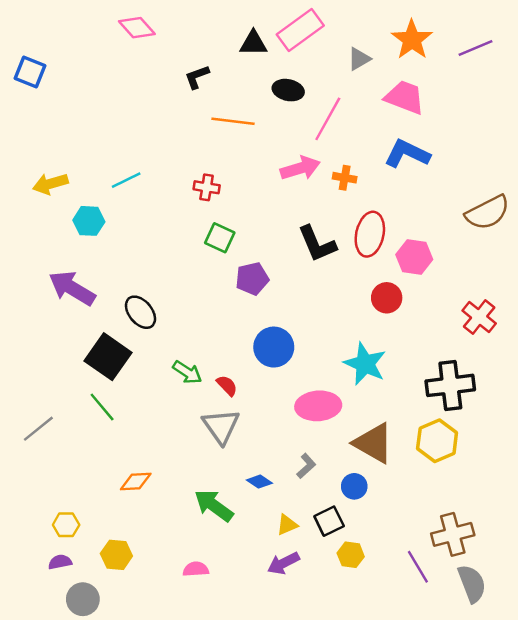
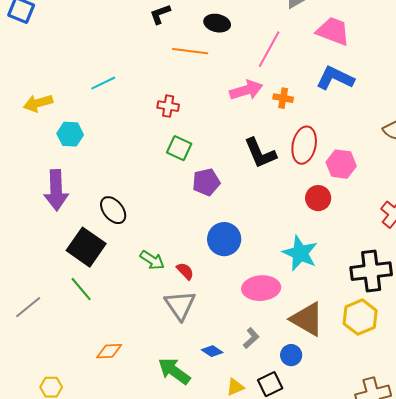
black ellipse: (288, 90) -> (217, 23), moved
cyan line: (126, 180) -> (103, 83), moved
purple arrow: (72, 288) -> (56, 190), turned -123

